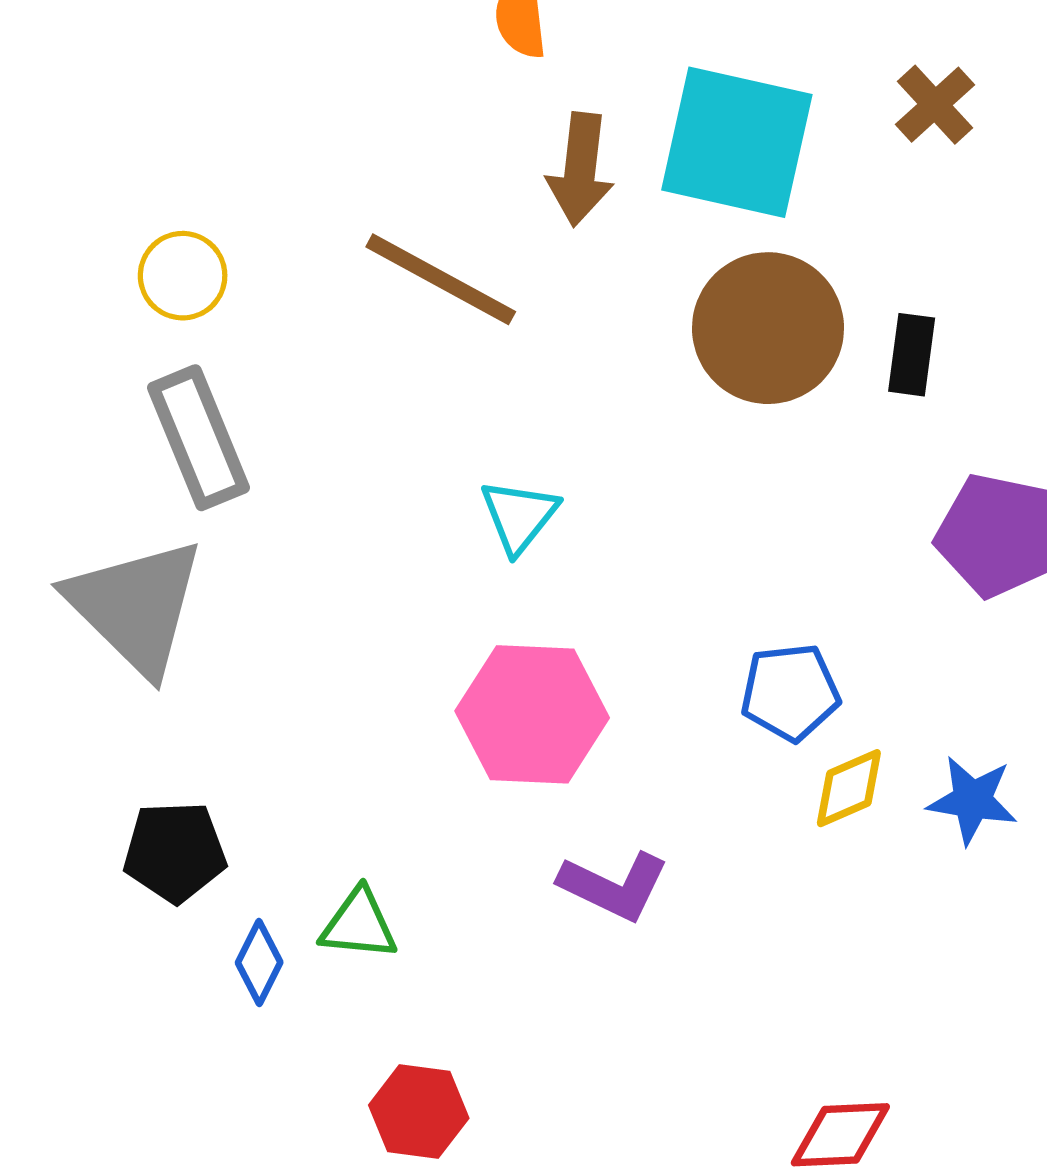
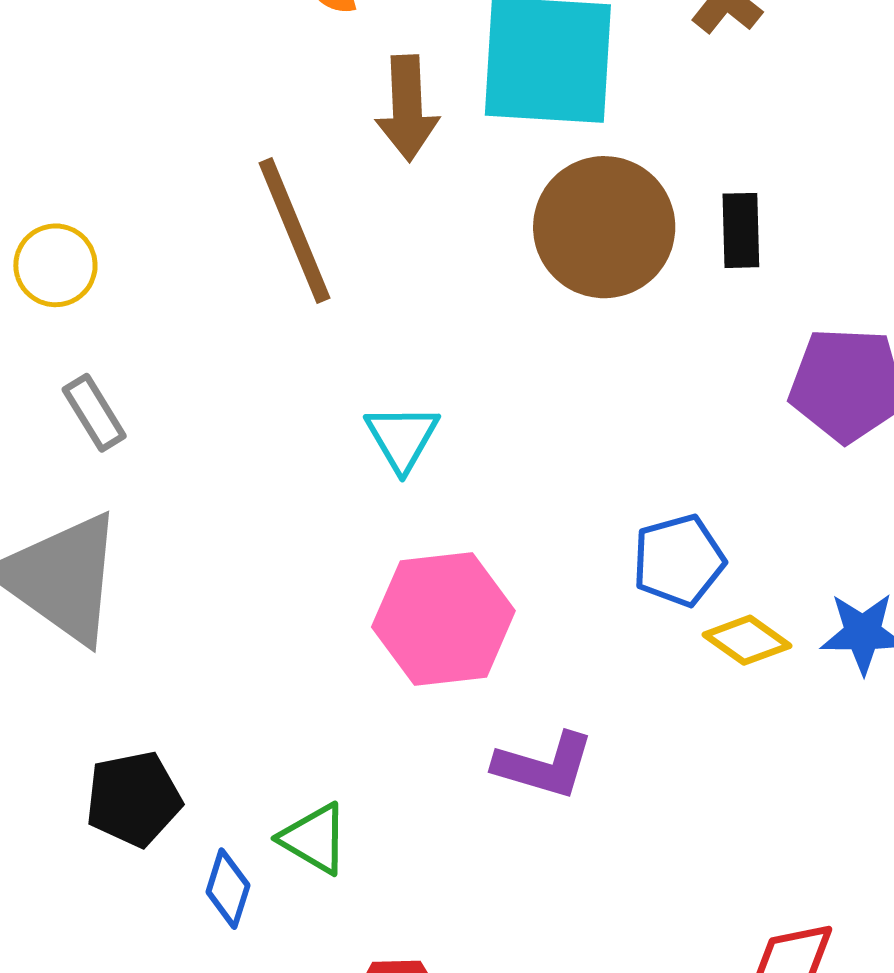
brown line: (441, 279) -> (294, 230), turned 48
gray rectangle: (198, 438) -> (94, 413), size x0.6
yellow diamond: (849, 788) -> (747, 640), turned 68
green triangle: (359, 924) -> (314, 839), turned 34

